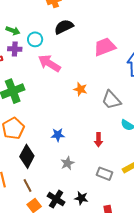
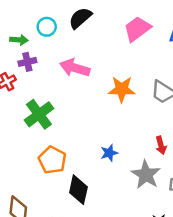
cyan circle: (35, 39) -> (47, 27), moved
orange star: (80, 89) -> (122, 89), size x1.5
gray star: (67, 163) -> (146, 175), moved, size x1.6

